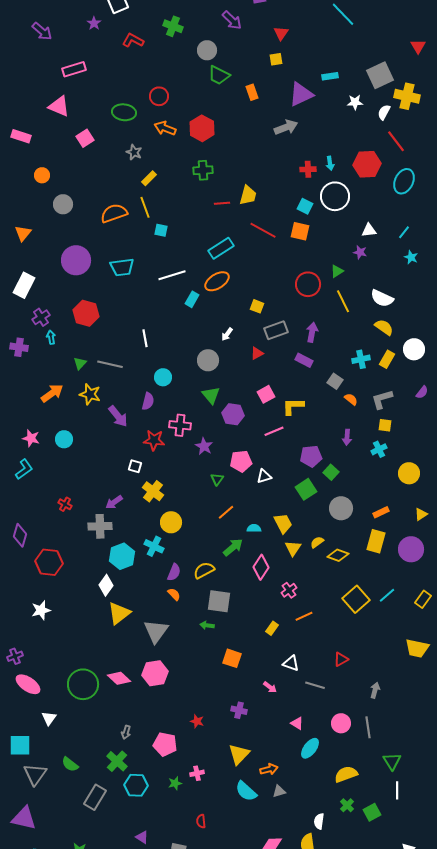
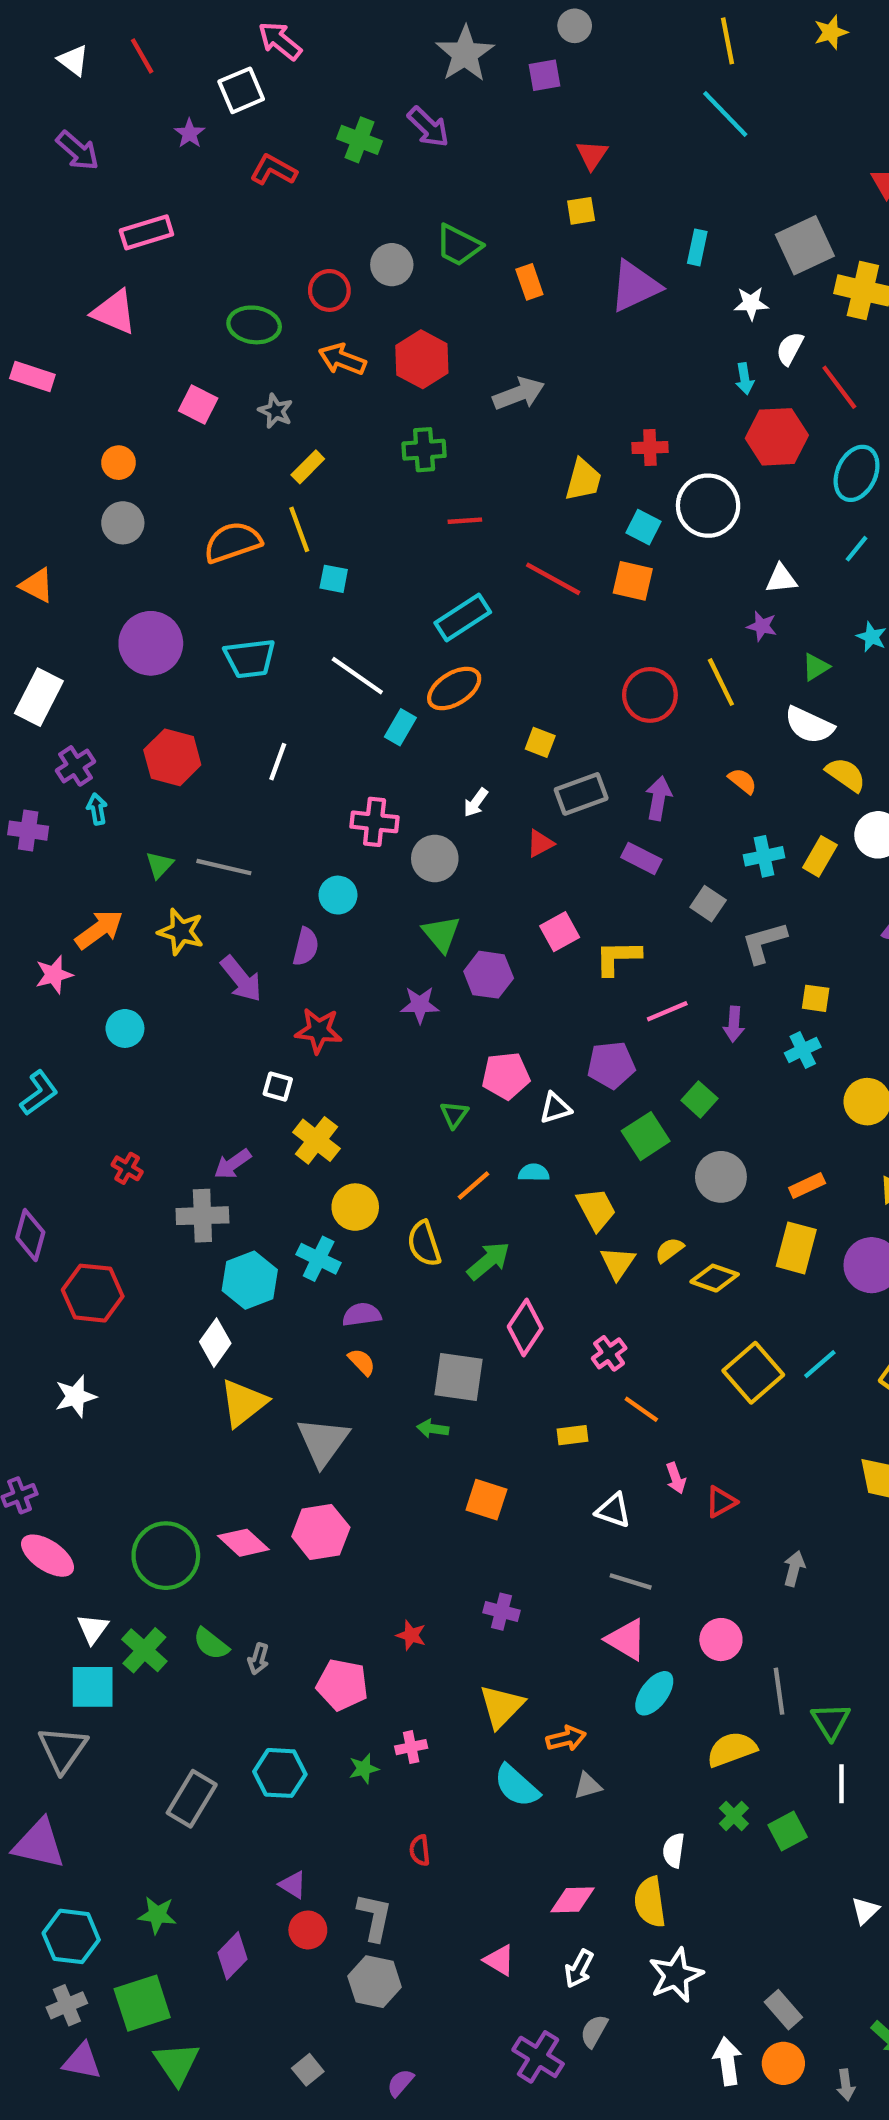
purple arrow: (232, 20) -> (428, 127), moved
gray circle: (207, 50) -> (392, 265), moved
cyan rectangle: (330, 76) -> (697, 247), turned -70
white semicircle: (384, 112) -> (790, 349), moved
gray arrow: (286, 127) -> (519, 394), moved
pink square: (85, 138) -> (198, 404), moved, turned -30
cyan arrow: (330, 163) -> (745, 379), moved
orange circle: (42, 175) -> (119, 463), moved
yellow trapezoid: (248, 195) -> (583, 480), moved
cyan line: (404, 232) -> (857, 549), moved
orange triangle: (23, 233) -> (37, 585), turned -42
green triangle: (337, 271) -> (816, 667), moved
white line: (172, 275) -> (357, 676), turned 52
yellow line: (343, 301) -> (721, 682), moved
yellow semicircle: (384, 327) -> (846, 775), moved
white line: (145, 338) -> (278, 762), moved, turned 30
orange semicircle: (351, 399) -> (742, 781), moved
gray L-shape: (382, 399) -> (764, 942), moved
pink cross: (180, 425) -> (375, 822), moved
pink line: (274, 431) -> (667, 1011), moved
pink star: (31, 438) -> (54, 975), moved, turned -30
purple star: (204, 446) -> (420, 1005), moved, turned -30
purple pentagon: (311, 456) -> (611, 1065), moved
cyan semicircle: (254, 528) -> (534, 1173), moved
pink diamond: (261, 567) -> (525, 1328), moved
yellow semicircle: (204, 570) -> (424, 1244), moved, turned -80
purple semicircle: (174, 572) -> (362, 1315), turned -120
orange line: (304, 616) -> (641, 1409), turned 60
yellow rectangle: (272, 628) -> (572, 1435), turned 48
gray line: (315, 685) -> (631, 1581), moved
pink arrow: (270, 687) -> (676, 1478), moved, turned 32
pink triangle: (297, 723) -> (626, 1640), size x1.5
gray line: (368, 727) -> (779, 1691), moved
cyan square: (20, 745) -> (93, 1687), moved
green cross: (117, 761) -> (144, 1650), moved
green semicircle: (70, 764) -> (211, 1644), moved

